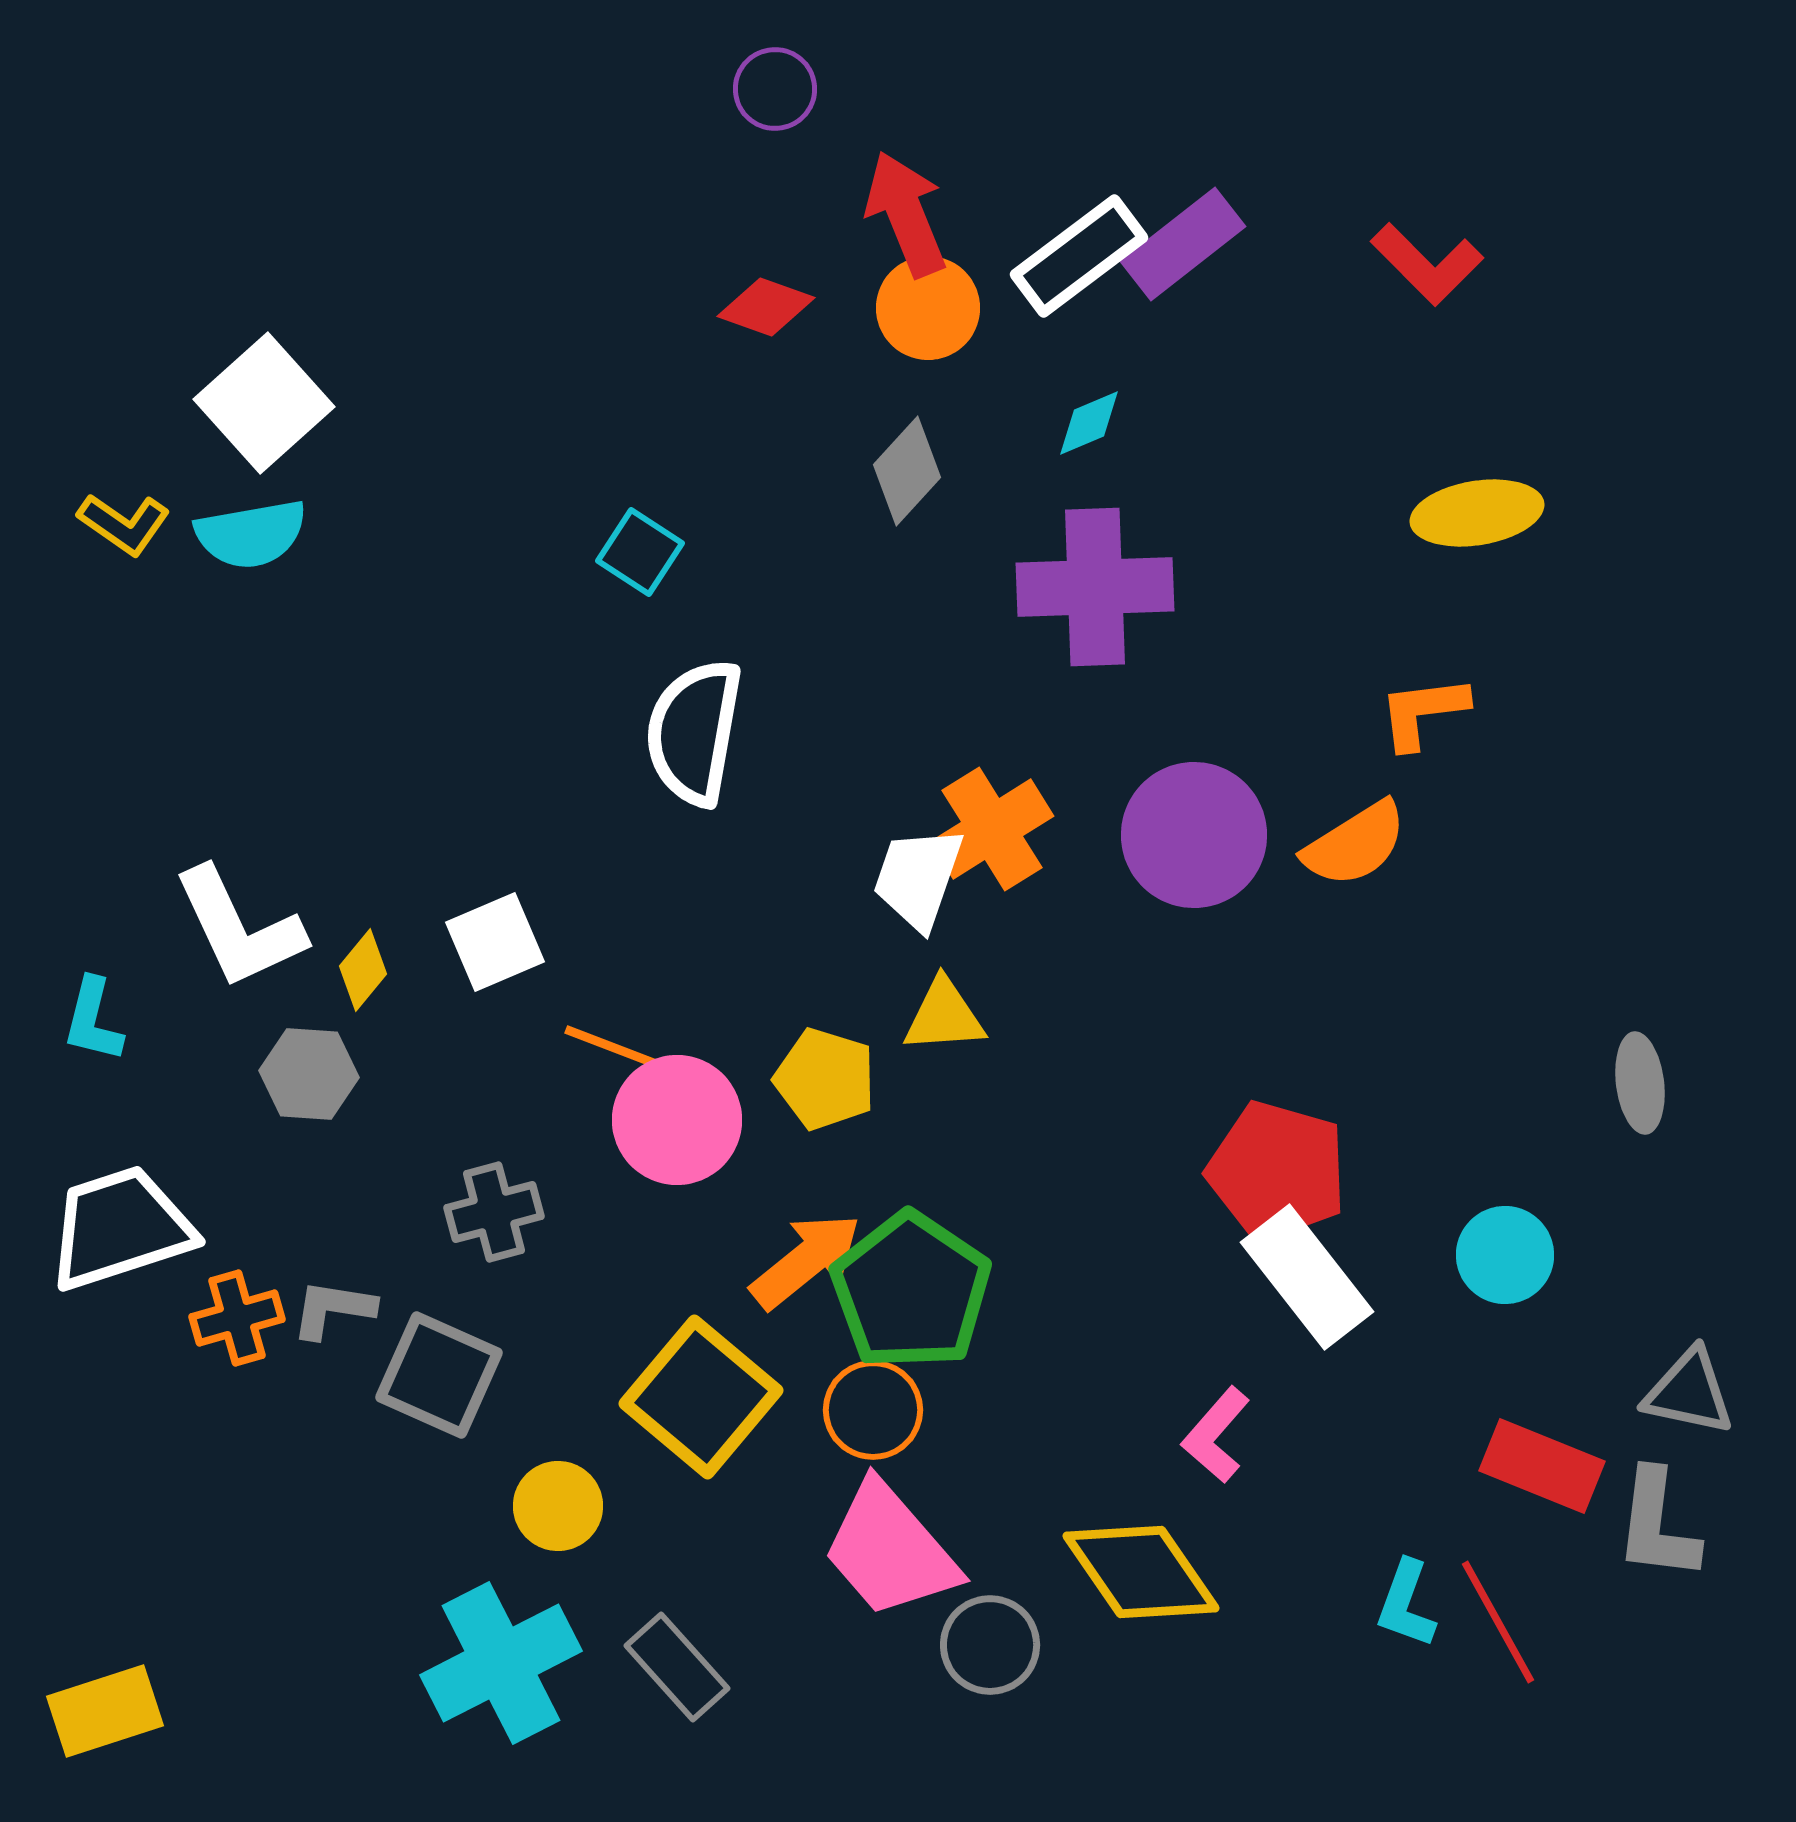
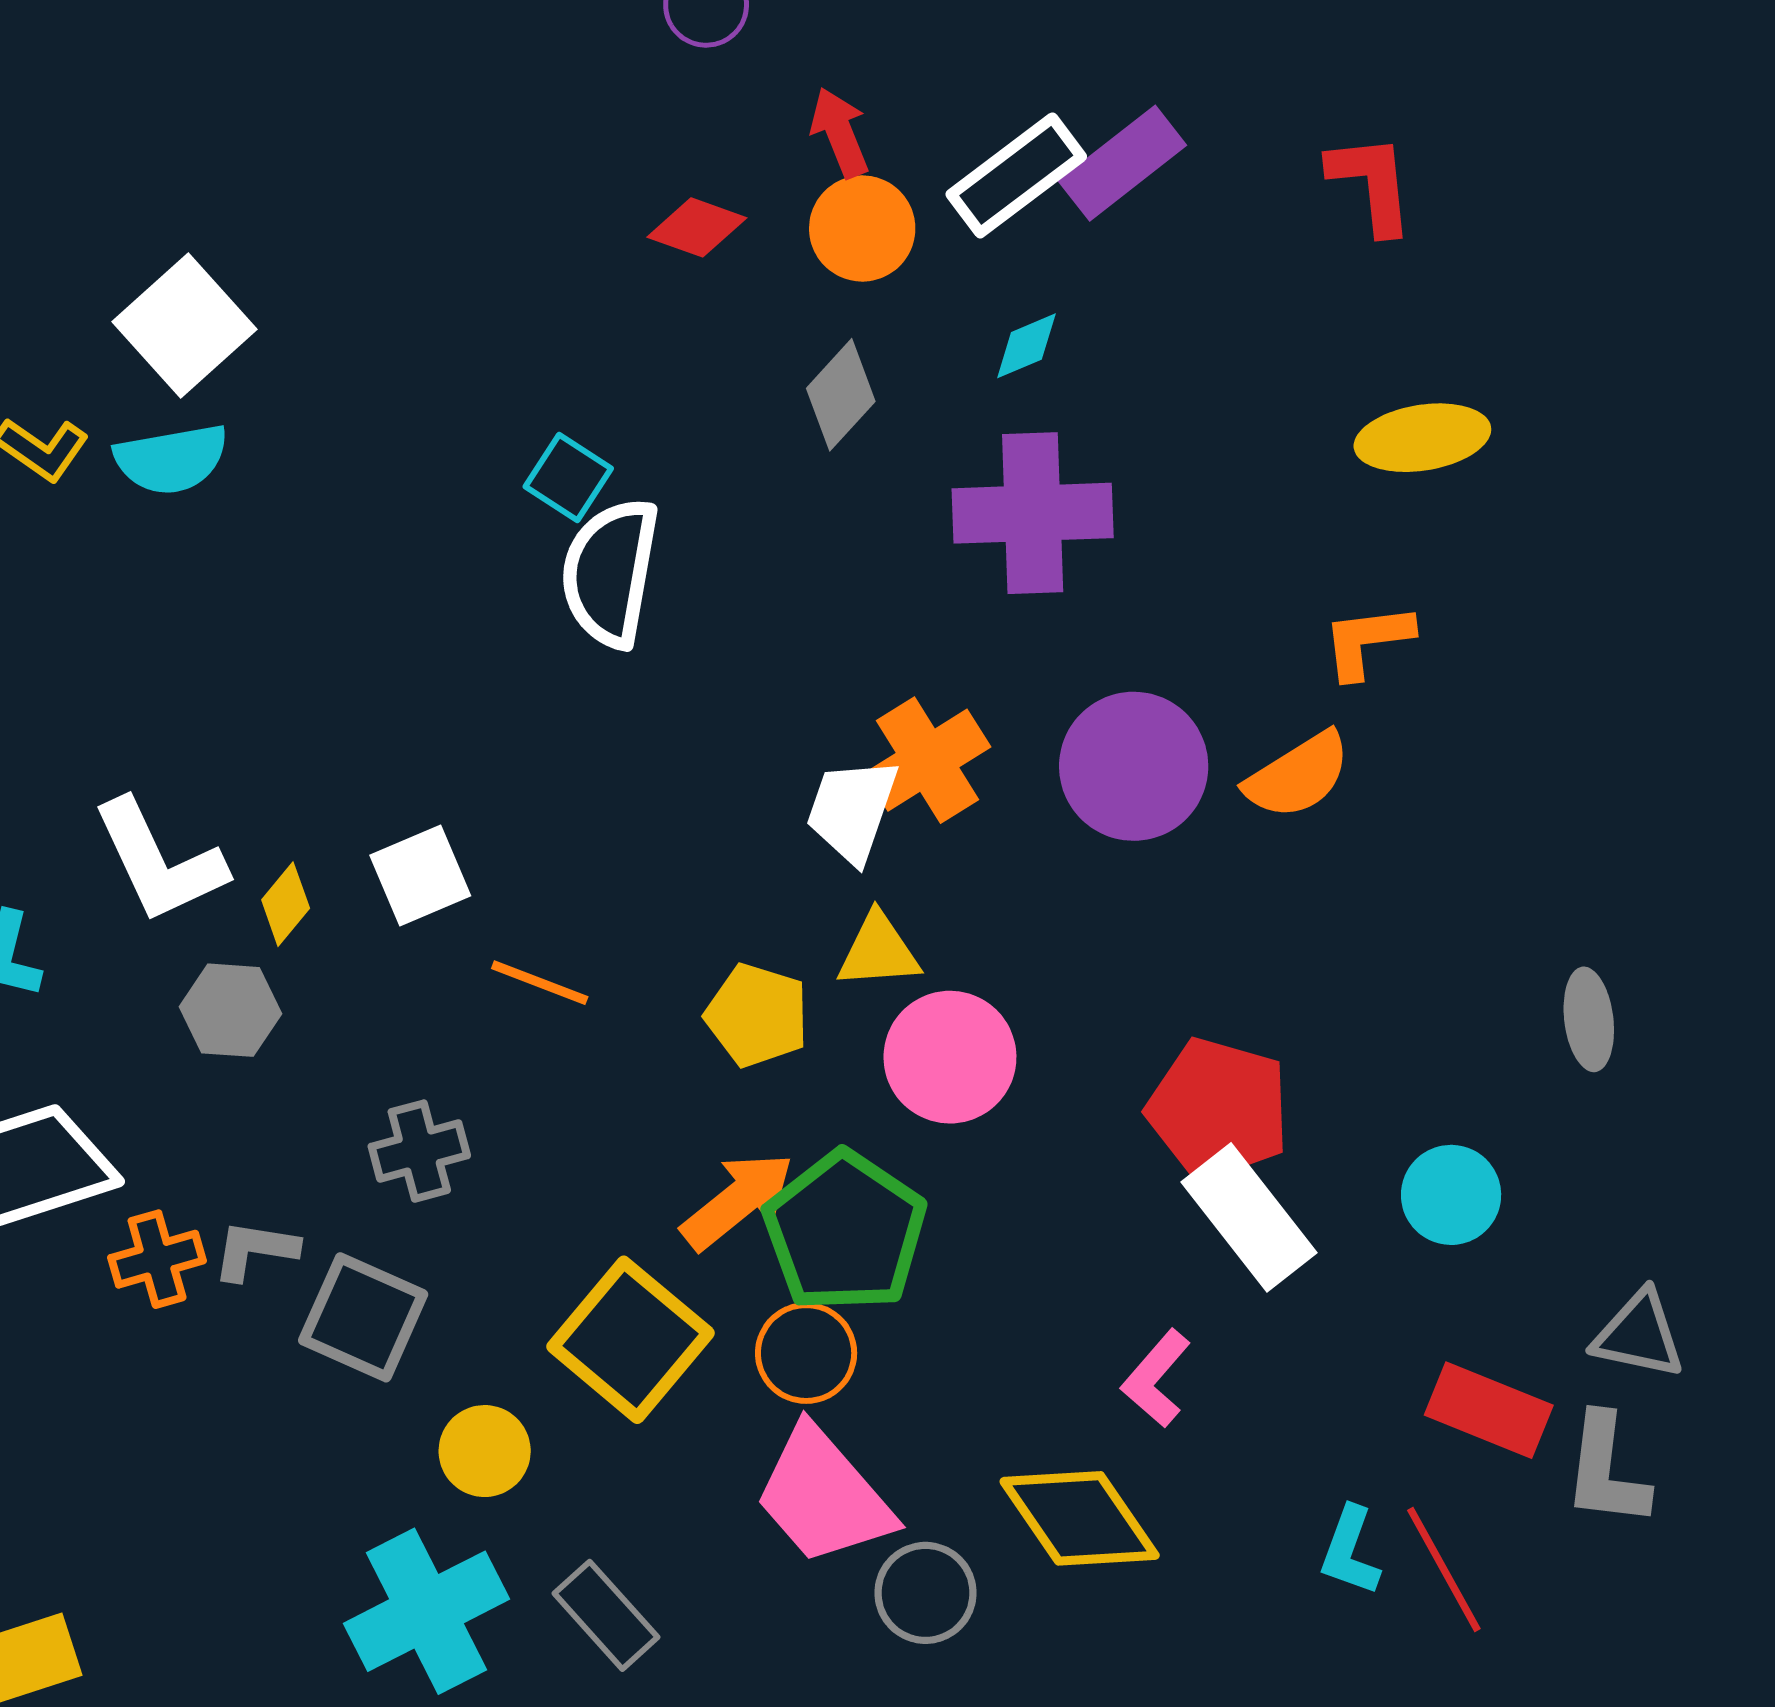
red arrow: (906, 214) -> (840, 133), size x0.7
red L-shape: (1427, 264) -> (1371, 184), turned -141
white semicircle: (694, 732) -> (610, 572), moved
pink circle: (677, 1120) -> (950, 1057), moved

